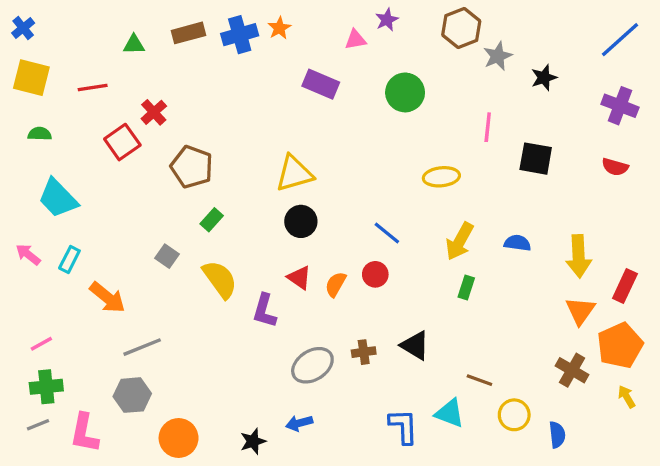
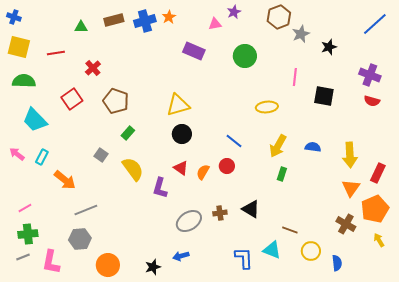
blue cross: (23, 28) -> (14, 17), turned -32
purple cross: (620, 106) -> (370, 75), moved
green semicircle: (40, 134) -> (24, 81), size x1.6
red square: (122, 142) -> (72, 99), moved

